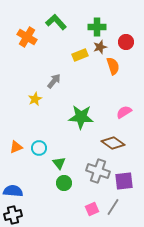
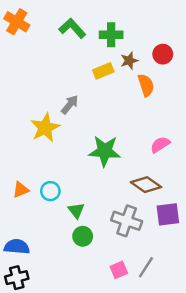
green cross: (97, 27) -> (111, 35), moved
orange cross: (27, 37) -> (17, 22), moved
yellow star: (35, 99) -> (45, 128), size x1.6
purple square: (124, 181) -> (168, 214), moved

